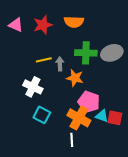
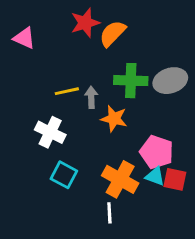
orange semicircle: (74, 22) -> (112, 33), turned 132
red star: (43, 25) -> (85, 23), moved
pink pentagon: (89, 102) -> (157, 152), moved

